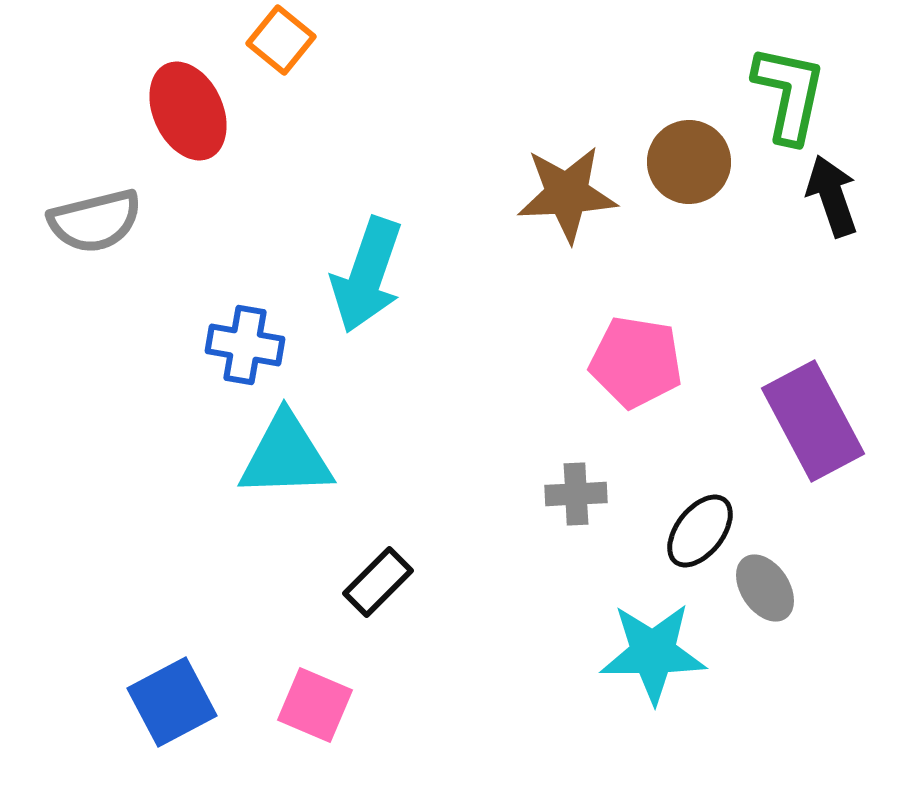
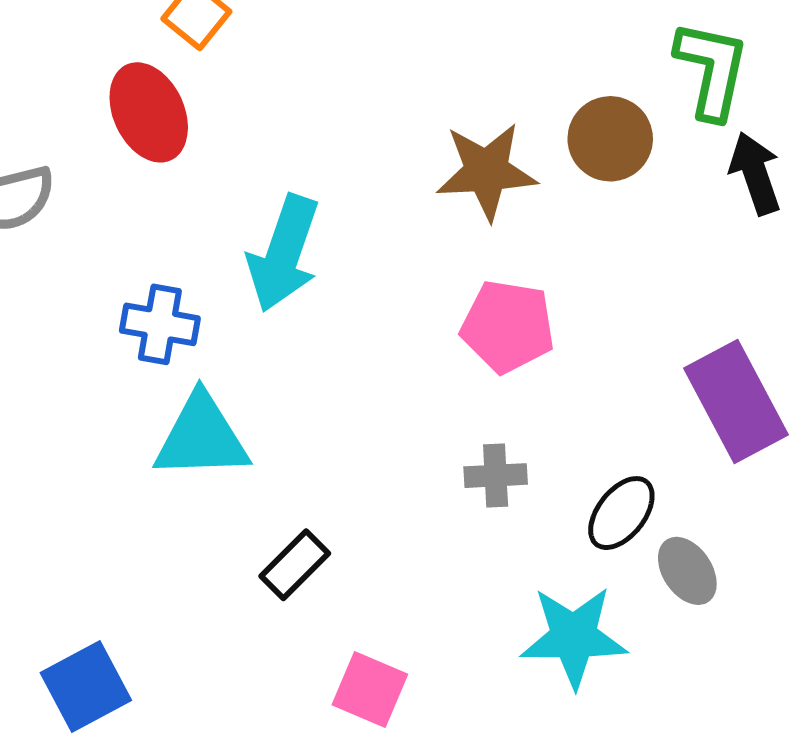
red ellipse: (188, 111) -> (149, 112), moved
pink pentagon: (636, 362) -> (508, 326), moved
pink square: (315, 705) -> (370, 690), moved

